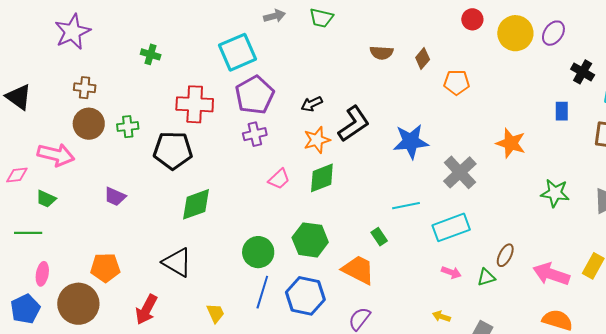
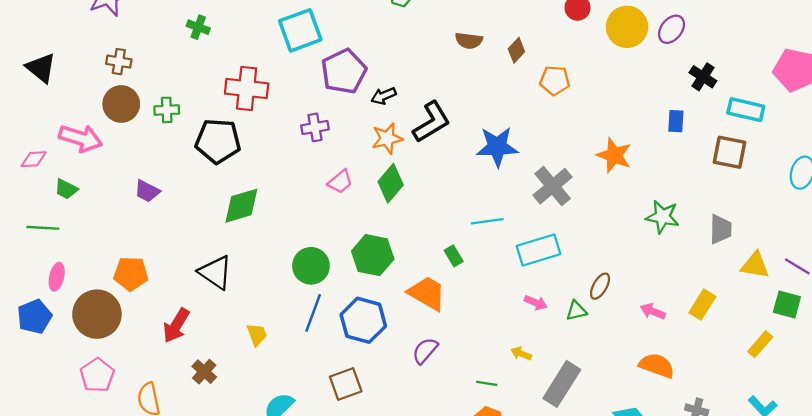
purple pentagon: (255, 95) -> (344, 71), moved
green diamond: (322, 178) -> (391, 183), turned -32
pink arrow: (551, 274) -> (653, 311), size x0.6

